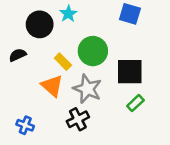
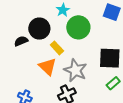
black circle: (40, 24) -> (39, 29), moved
green circle: (93, 51) -> (78, 27), moved

